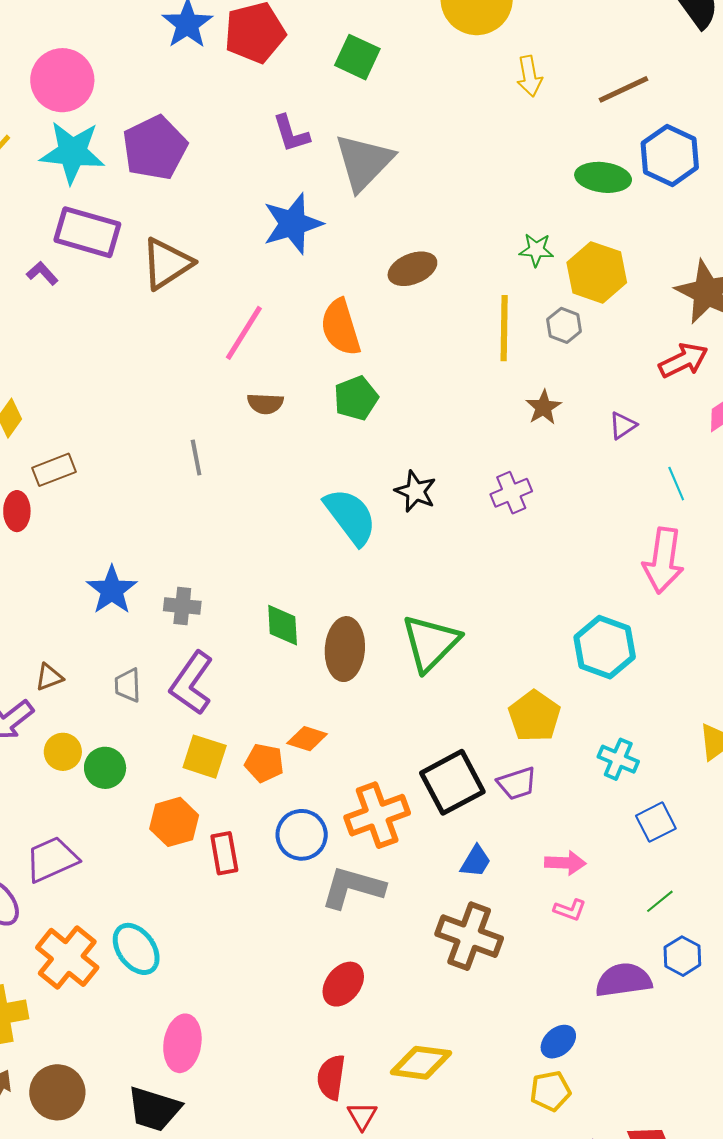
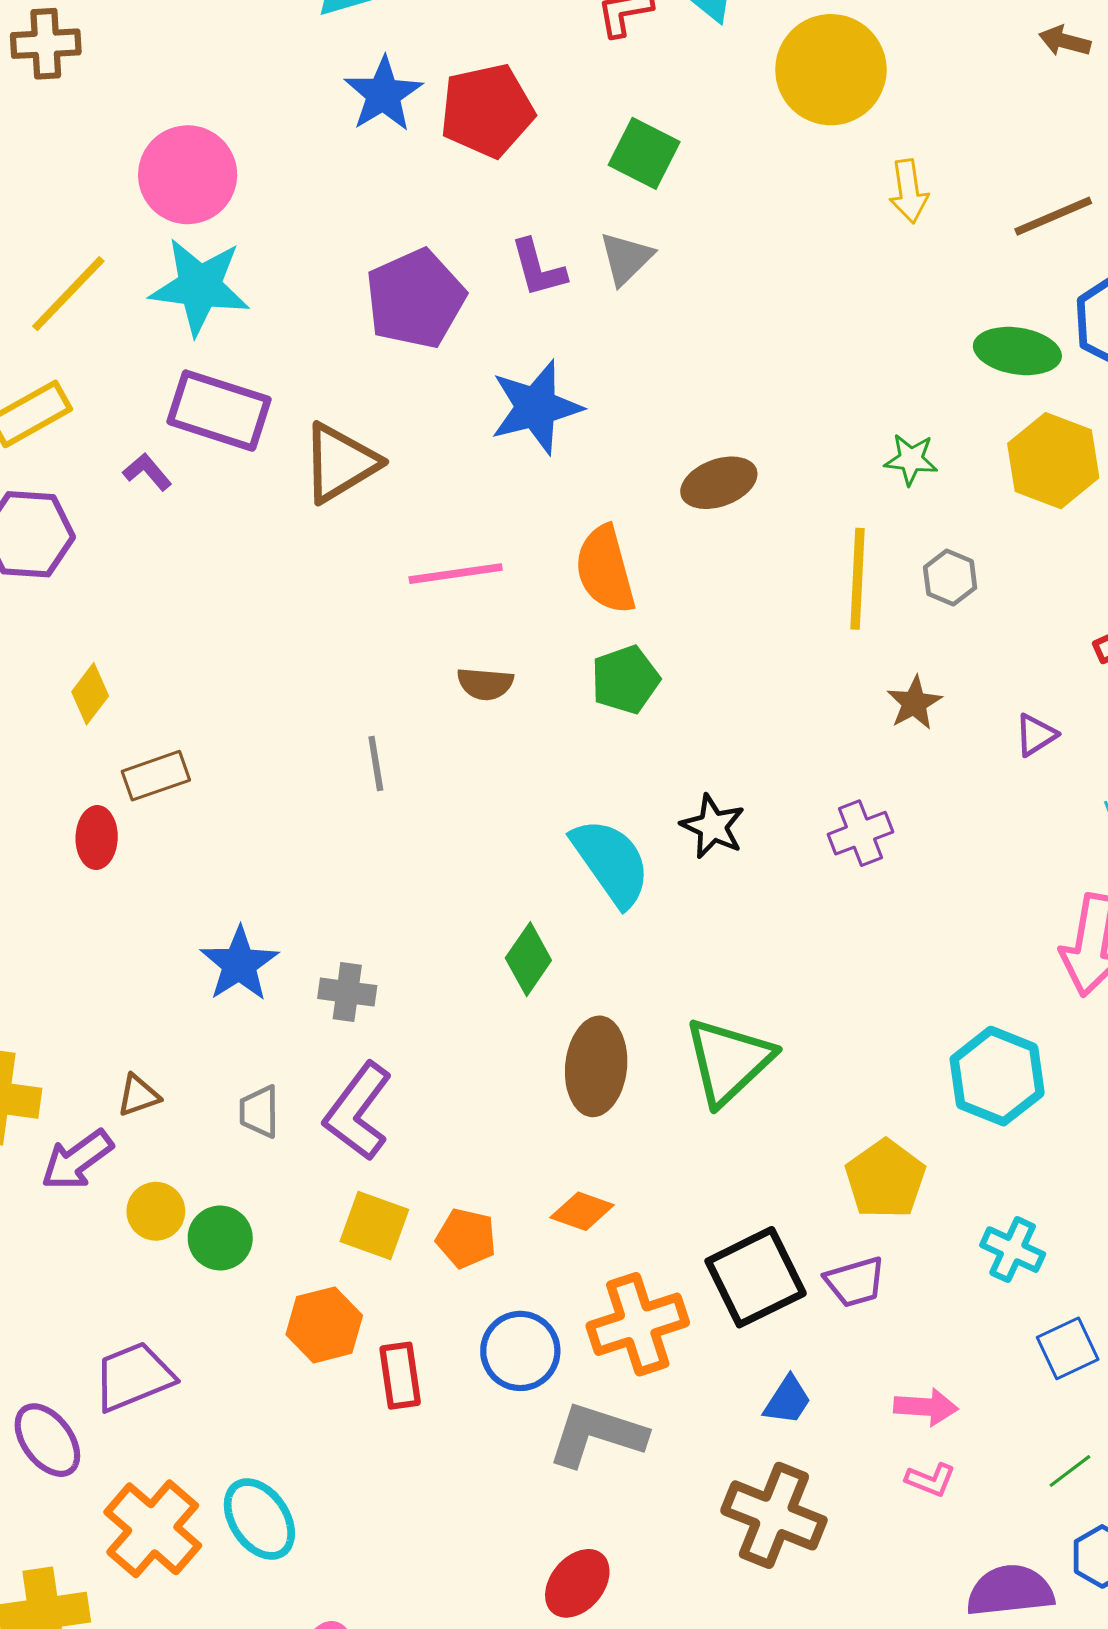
purple pentagon: (155, 148) -> (415, 299), moved
gray triangle: (364, 162) -> (626, 258), moved, size x0.6
yellow hexagon: (597, 272) -> (1053, 461), moved
pink line: (244, 333) -> (456, 574), turned 48
green diamond: (283, 625) -> (528, 959), moved, turned 36
orange diamond: (307, 739) -> (582, 1211), moved

